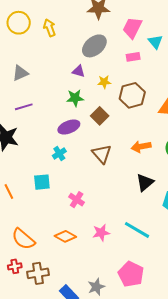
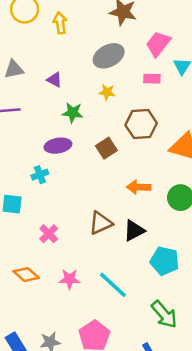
purple triangle: (79, 71) -> (54, 80), moved
yellow star: (104, 82) -> (107, 92), moved
brown square: (100, 116) -> (106, 148), moved
brown triangle: (102, 154) -> (101, 223), moved, turned 35

